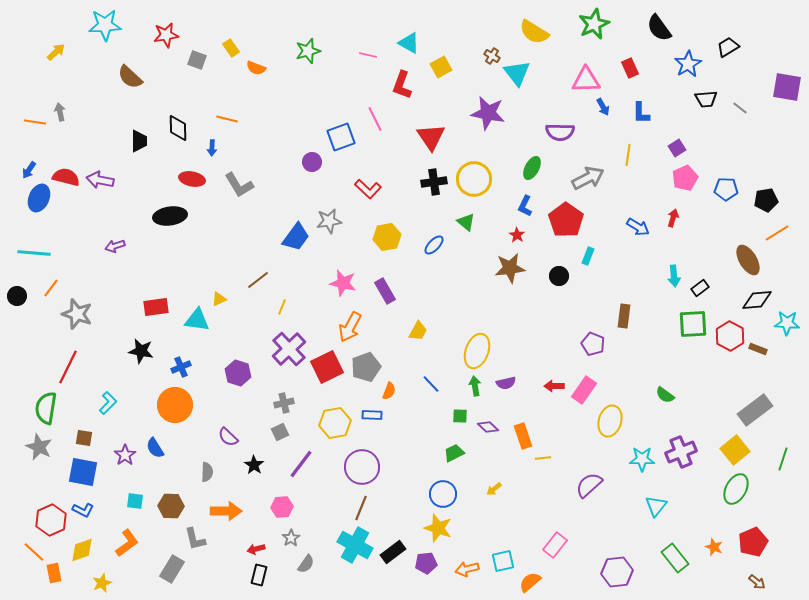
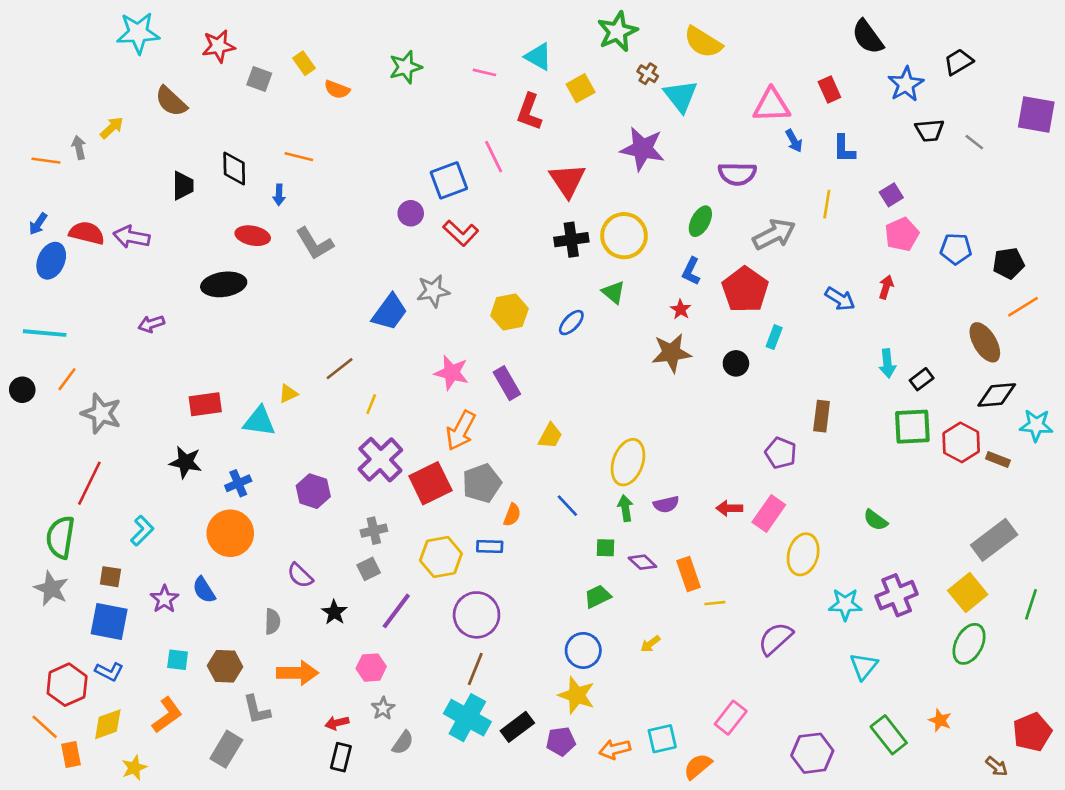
green star: (594, 24) -> (617, 32), moved
yellow arrow: (56, 52) -> (112, 128), moved
red L-shape: (368, 189) -> (461, 233), moved
red pentagon: (753, 542) -> (1032, 732), moved

